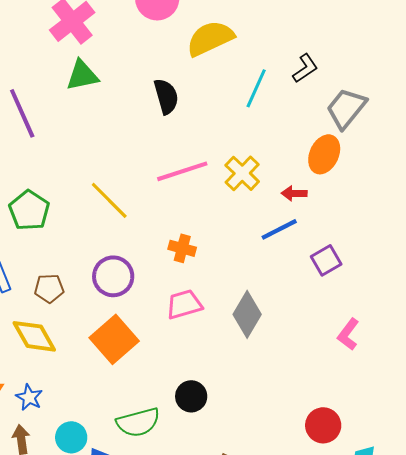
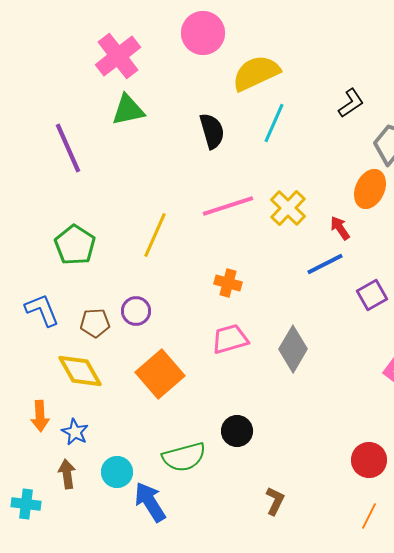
cyan line: (256, 88) -> (274, 123), moved
red arrow: (294, 193) -> (340, 228), turned 55
yellow line: (109, 200) -> (155, 235), turned 69
purple circle: (113, 276) -> (136, 311), moved, size x0.7

